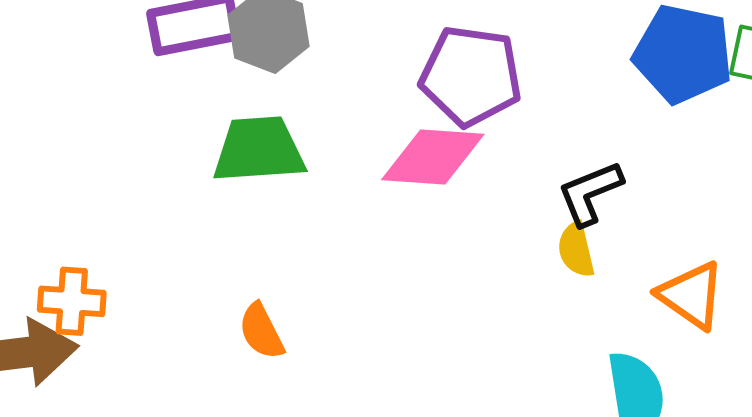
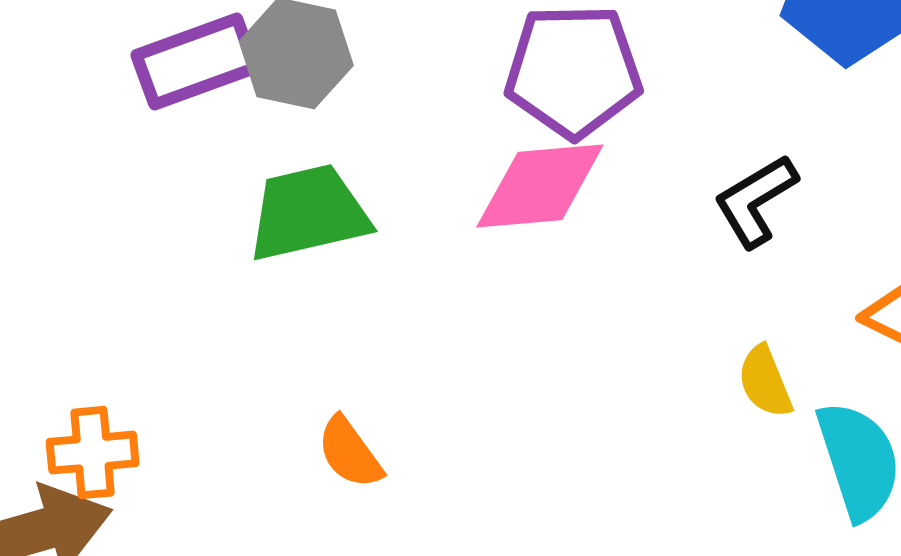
yellow semicircle: (576, 250) -> (765, 382), moved

